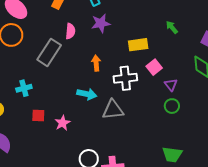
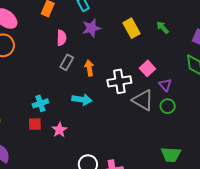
yellow rectangle: (138, 45) -> (131, 28), moved, turned 72
gray rectangle: (49, 52) -> (67, 62), moved, size x0.6
cyan cross: (24, 88) -> (40, 103), moved
gray triangle: (113, 110) -> (143, 100), moved, turned 40

